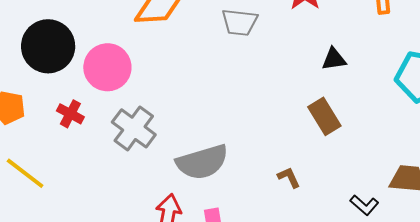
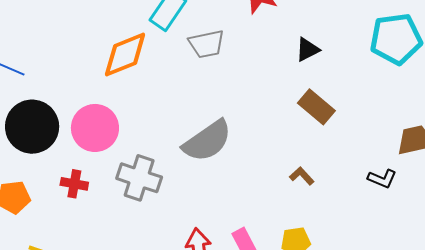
gray semicircle: (202, 162) -> (207, 141), moved

